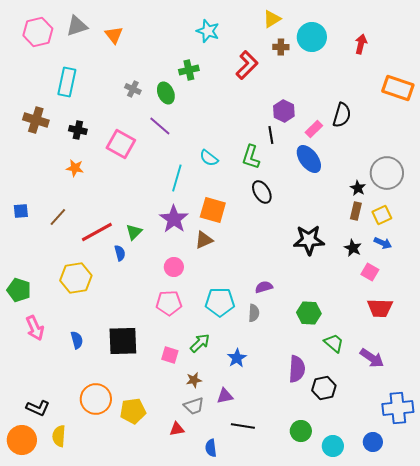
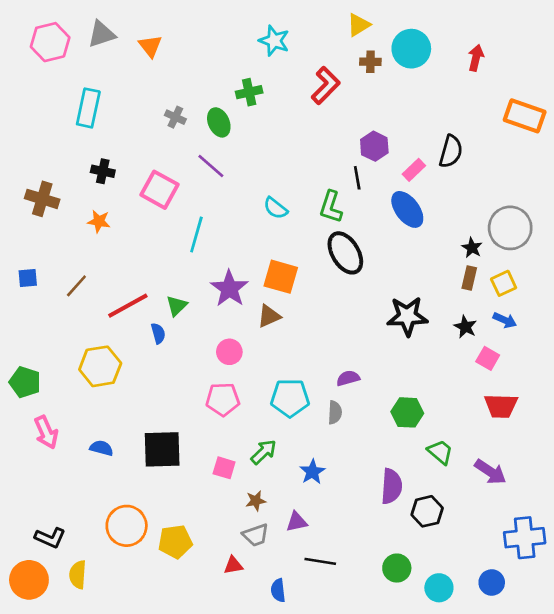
brown cross: (36, 120) -> (42, 199), moved
cyan line: (177, 178) -> (196, 234), moved
black ellipse: (262, 192) -> (345, 253), size x1.4
blue semicircle: (77, 340) -> (101, 448), turned -60

